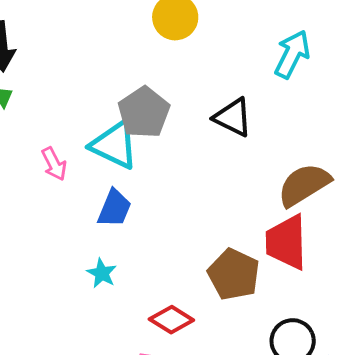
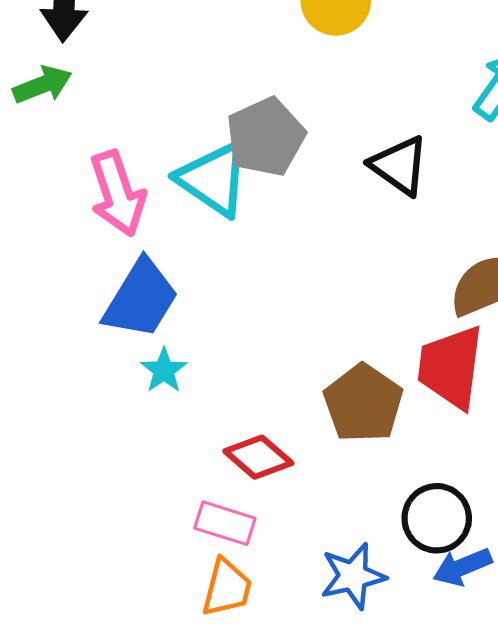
pink arrow: (54, 164) -> (118, 194), size x1.6
blue trapezoid: (114, 208) -> (141, 299), moved, size x1.4

